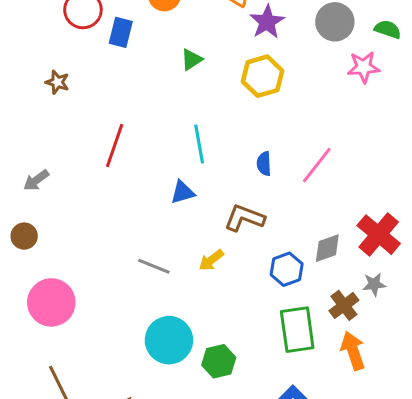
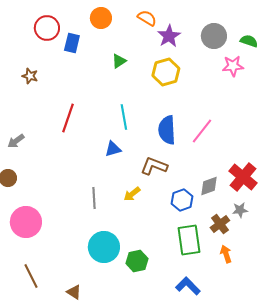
blue semicircle: (264, 164) -> (167, 130), size x1.8
gray line: (154, 266) -> (94, 198), turned 65
orange arrow: (353, 351) -> (226, 254), size x0.7

